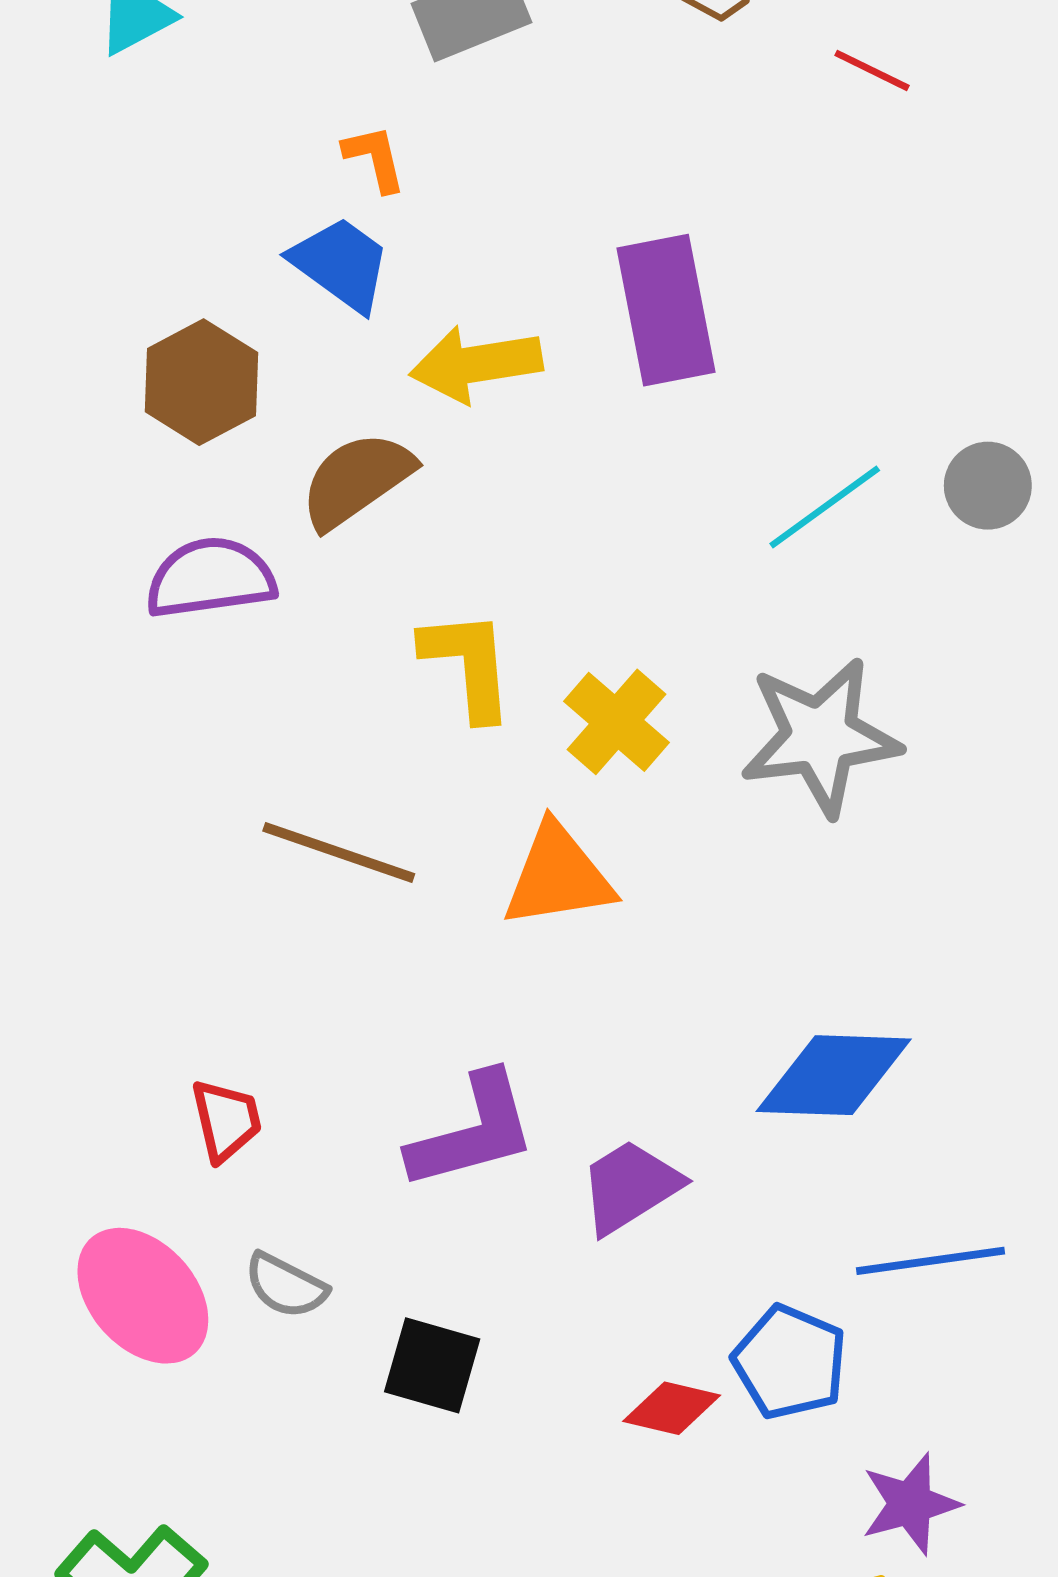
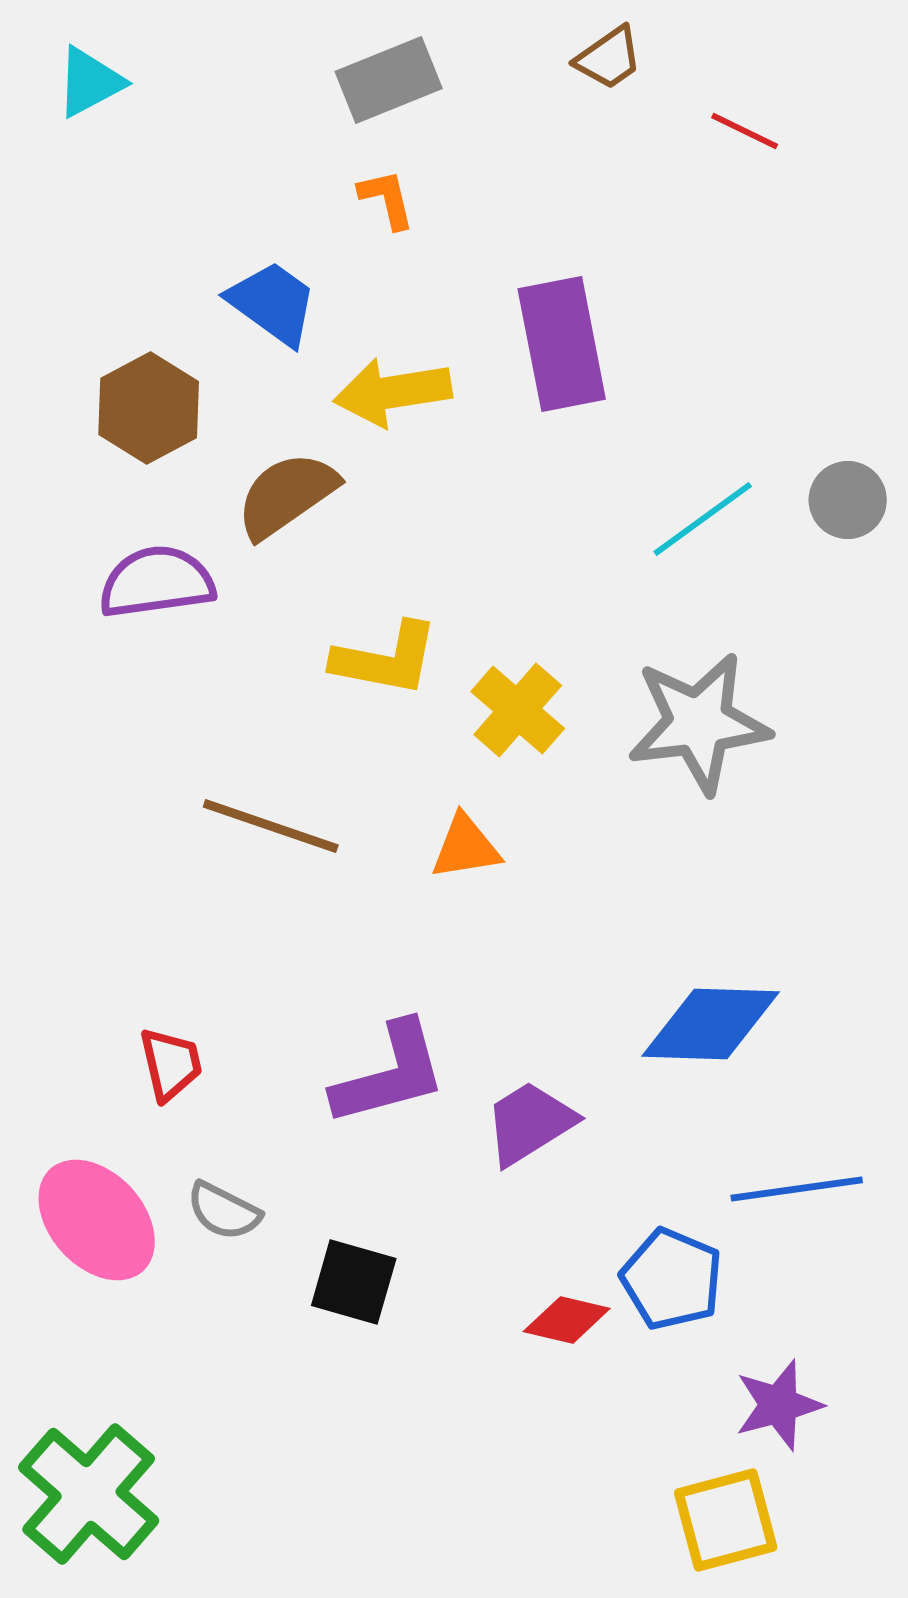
orange L-shape: (375, 158) -> (387, 199), moved
yellow L-shape: (468, 665) -> (386, 659), turned 106
orange triangle: (558, 876) -> (466, 847), size x0.7

